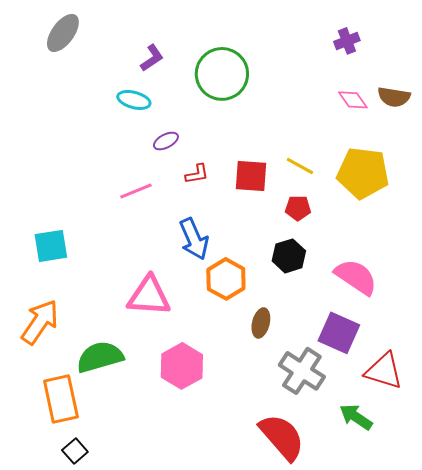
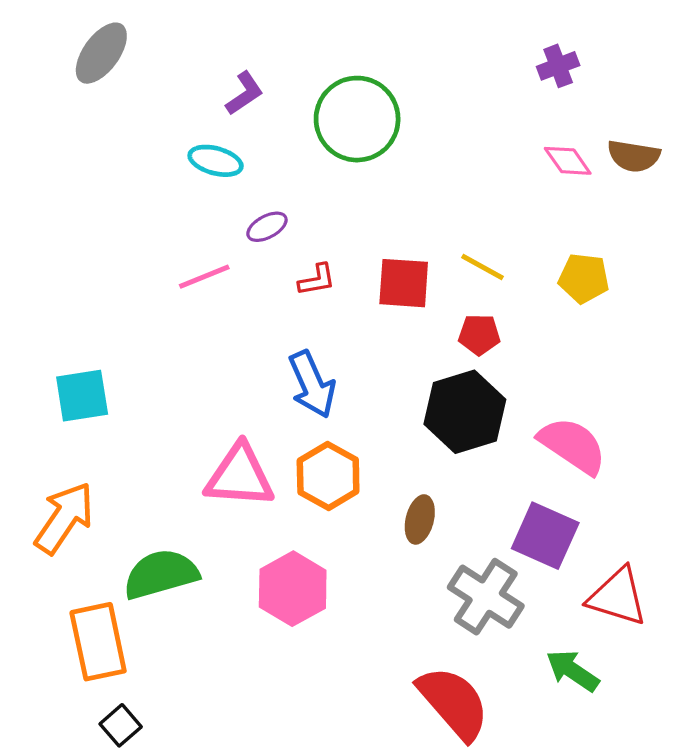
yellow pentagon: (363, 173) -> (584, 278), size x0.6
pink line: (136, 191) -> (204, 277), moved
black hexagon: (289, 256) -> (465, 412), size x1.5
orange hexagon: (226, 279) -> (328, 476), moved

